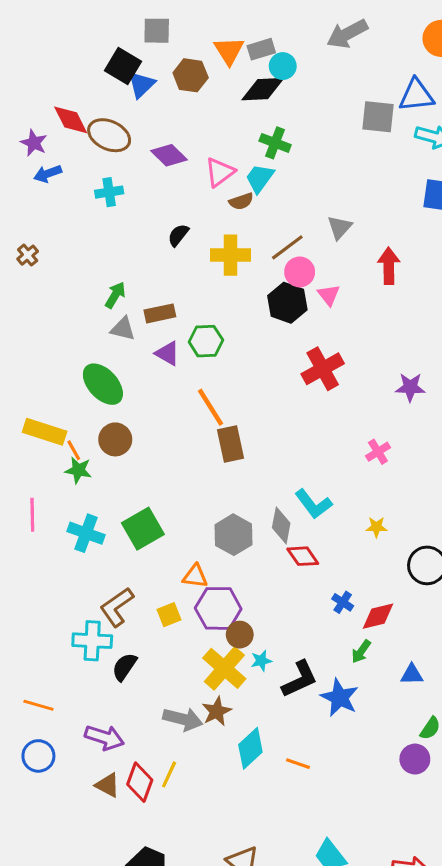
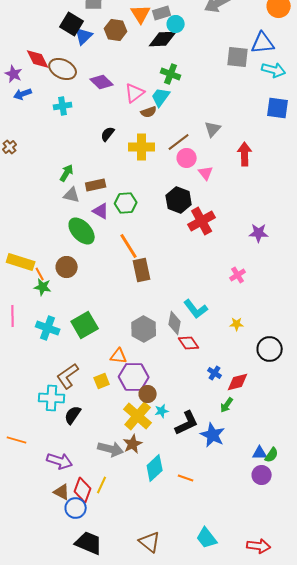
black hexagon: (287, 303) -> (179, 200), moved
green ellipse: (103, 384) -> (82, 231), moved
blue triangle: (412, 675) -> (260, 453), moved
blue circle: (38, 756) -> (76, 508), moved

